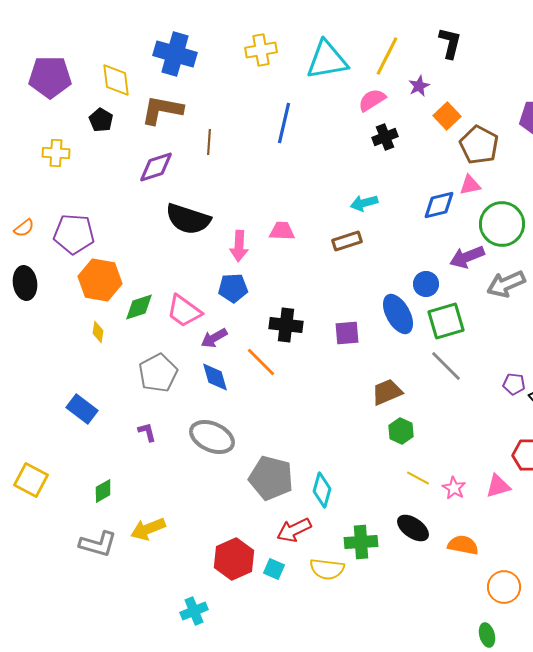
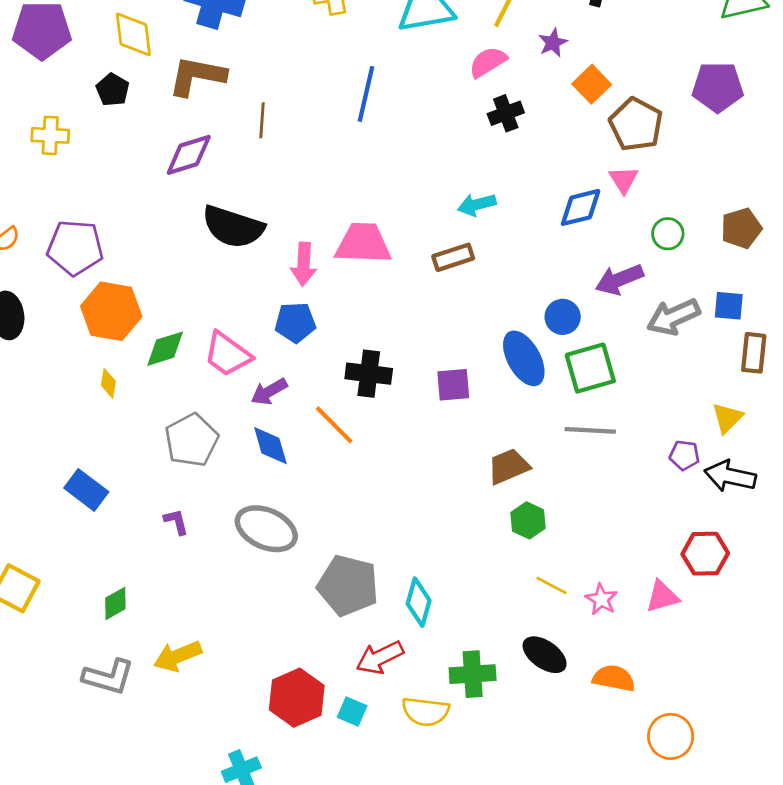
pink triangle: (470, 185) -> (624, 180), turned -50
green circle: (502, 224) -> (668, 234), size x0.5
pink trapezoid: (282, 231) -> (363, 243), size x1.6
gray line: (446, 366) -> (590, 430), turned -42

